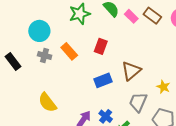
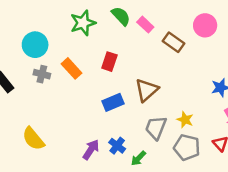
brown rectangle: (152, 16) -> (174, 42), moved
yellow star: (163, 87) -> (185, 120), moved
yellow semicircle: (47, 103) -> (33, 139), moved

